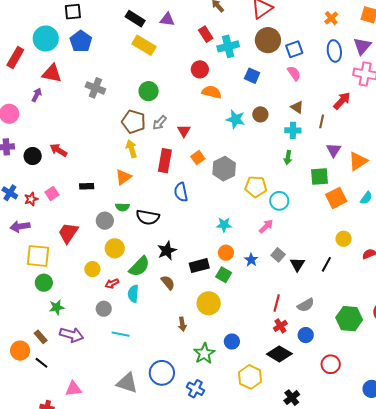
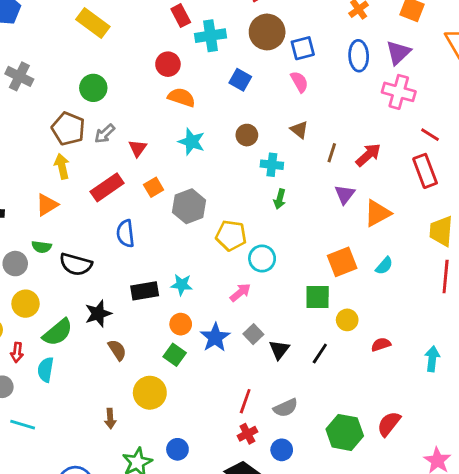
red arrow: (342, 101) -> (368, 155), moved
cyan star: (236, 119) -> (192, 142), moved
cyan cross: (293, 130) -> (272, 165), moved
red rectangle: (165, 161) -> (107, 187), turned 40
green square: (319, 177) -> (318, 297), moved
blue star: (251, 260) -> (215, 337), size x1.5
black rectangle: (199, 266) -> (145, 291), moved
red arrow: (112, 283) -> (17, 352), turned -64
brown semicircle: (168, 283) -> (117, 350), moved

